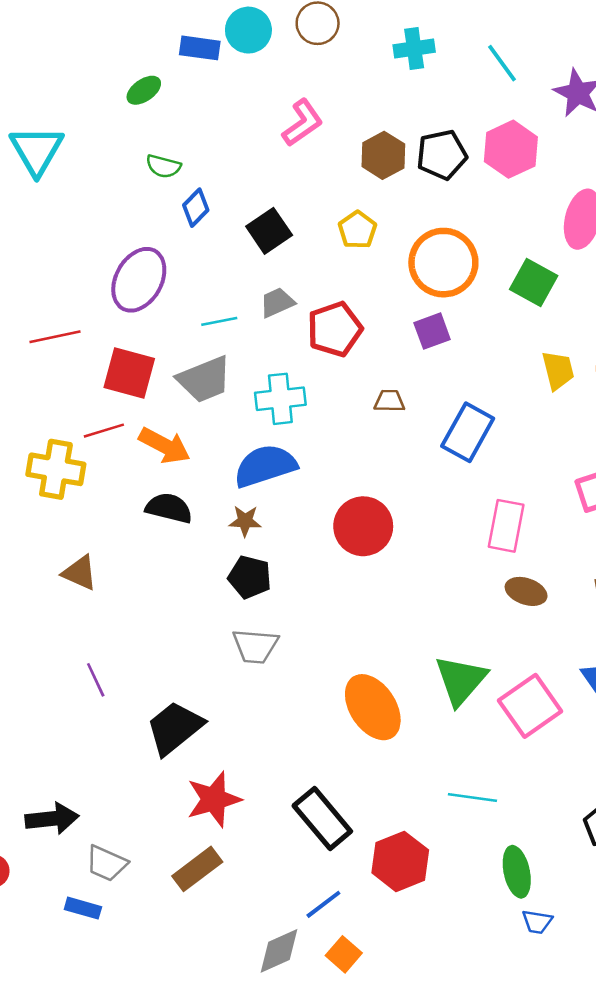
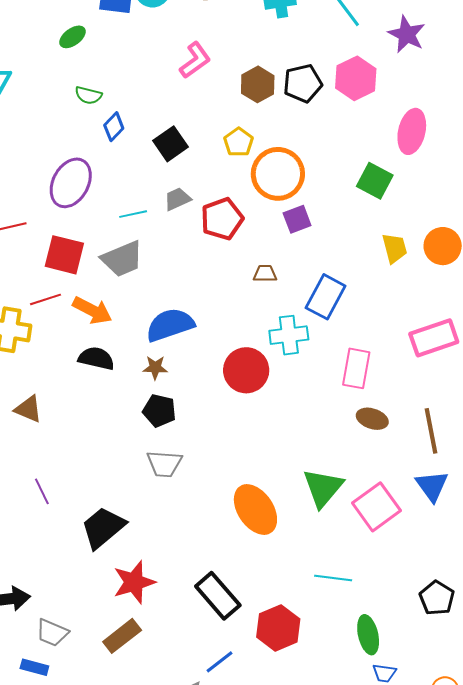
orange circle: (443, 263) -> (278, 174), moved
cyan cross: (280, 399) -> (289, 335), moved

